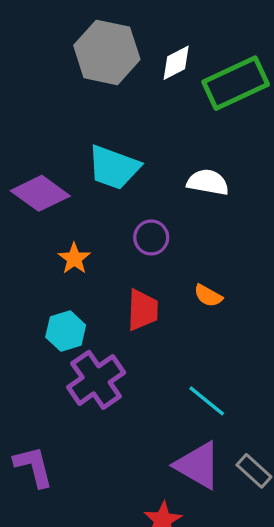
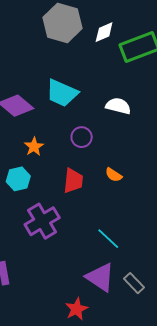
cyan hexagon: (66, 331) -> (18, 179), moved

